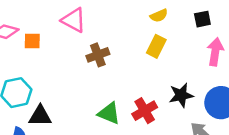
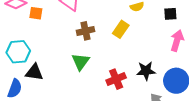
yellow rectangle: (156, 46) -> (121, 29), moved
green triangle: (109, 113) -> (81, 62), moved, turned 36

